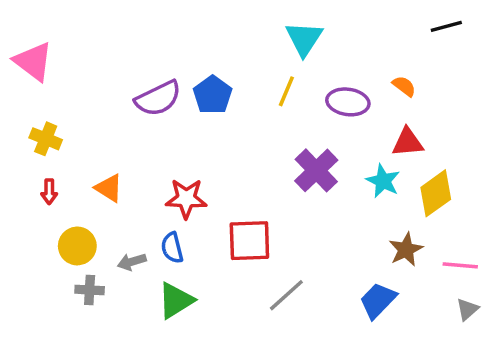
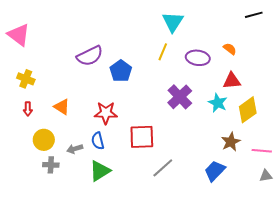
blue pentagon: (213, 95) -> (121, 71), moved
gray triangle: (467, 309) -> (266, 176), turned 32

